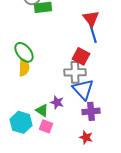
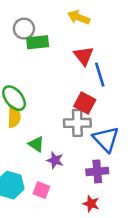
red triangle: (91, 18) -> (84, 56), moved
blue triangle: (83, 89) -> (106, 139), moved
green triangle: (42, 110) -> (36, 144), moved

